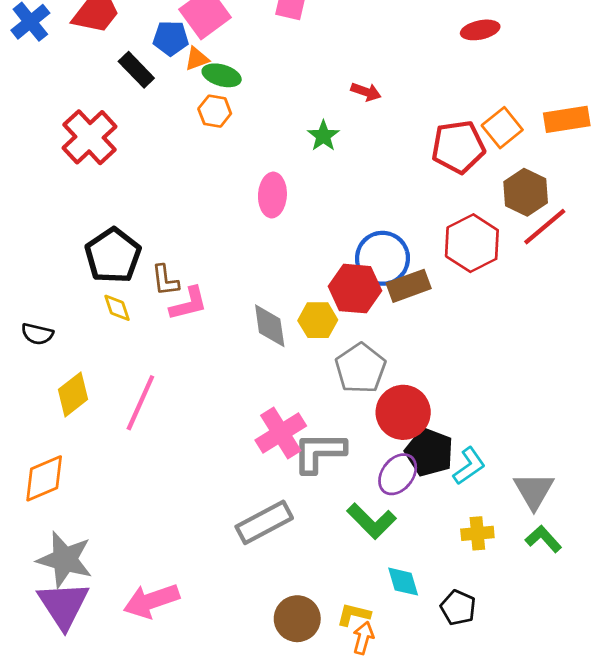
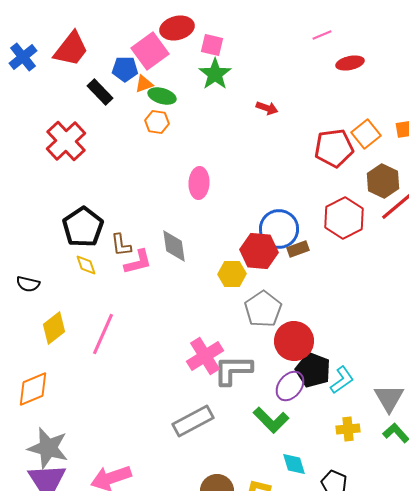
green star: (323, 136) -> (215, 74), moved, size x1.4
brown rectangle: (409, 286) -> (298, 249), size x0.7
gray diamond: (270, 326) -> (174, 246), moved

